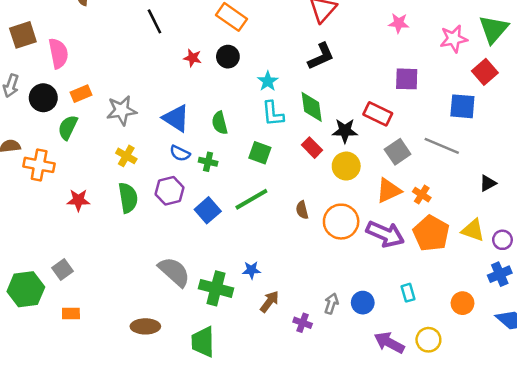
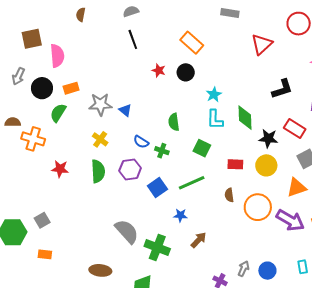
black L-shape: (321, 56) -> (282, 89), moved
blue triangle: (176, 118) -> (125, 110), moved, size x0.6
red rectangle: (312, 148) -> (235, 164), moved, turned -49
blue star: (251, 270) -> (180, 215), moved
brown arrow: (270, 302) -> (199, 240), moved

